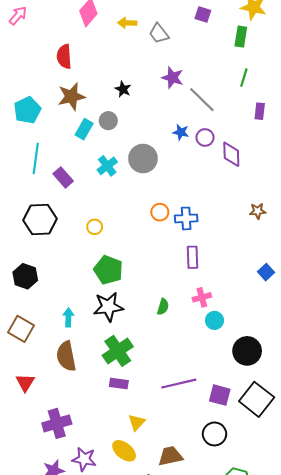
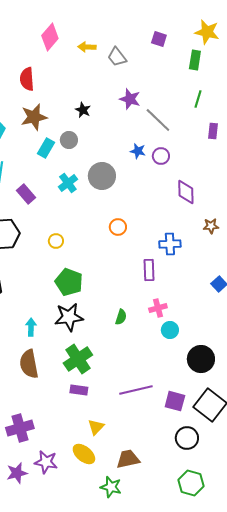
purple diamond: (231, 154) -> (186, 192), moved
blue cross: (186, 218) -> (170, 244), moved
black circle: (214, 434) -> (187, 438), moved

